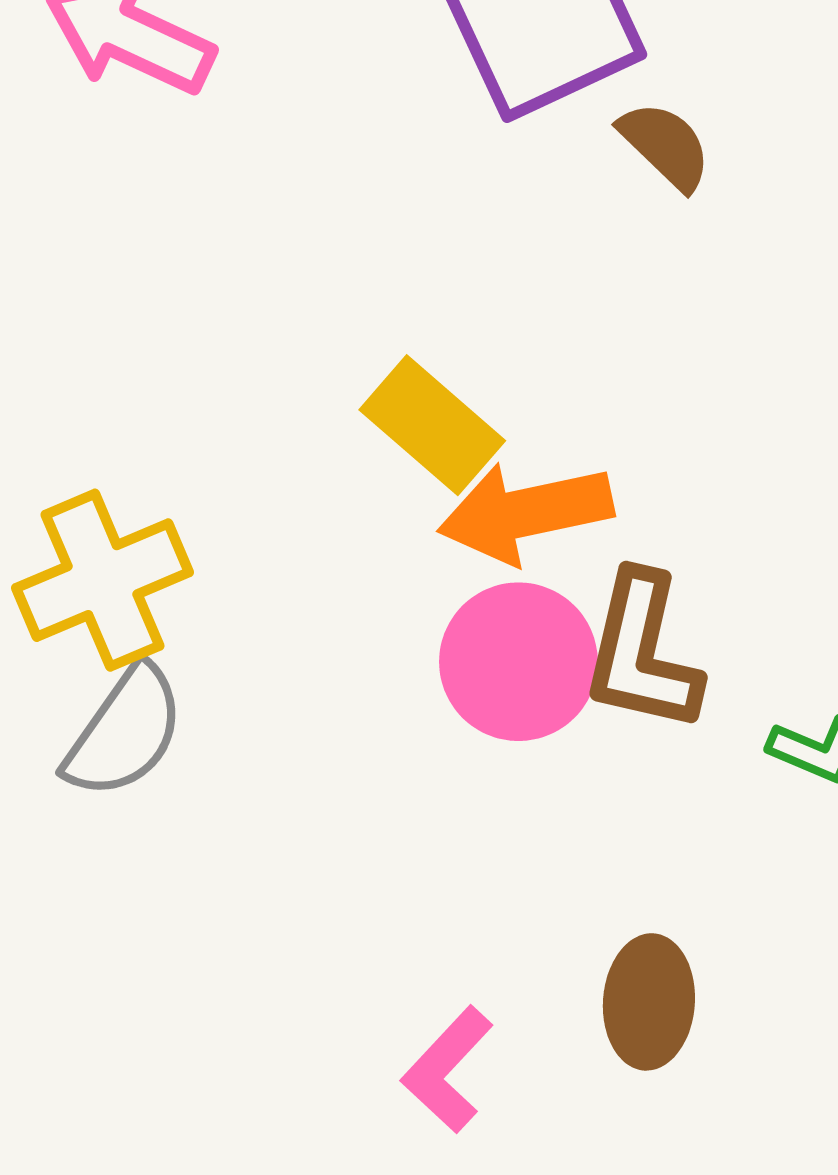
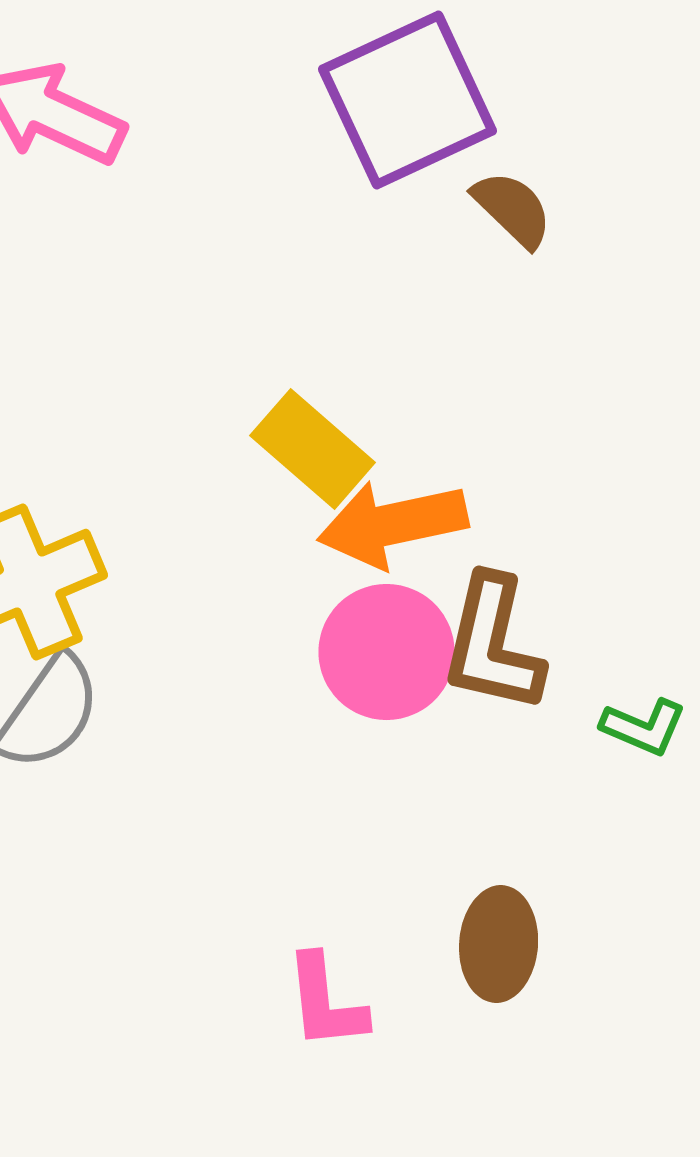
pink L-shape: (447, 1070) -> (326, 1002), turned -49

